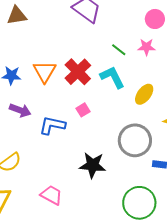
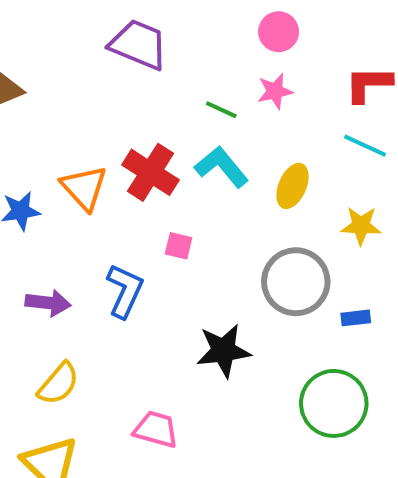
purple arrow: (20, 110) -> (48, 303), moved
pink square: (83, 110) -> (179, 246), turned -32
blue L-shape: (52, 125) -> (125, 291), turned 116

